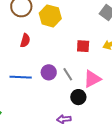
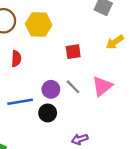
red square: (83, 46) -> (73, 52), moved
black circle: (78, 97) -> (48, 113), moved

